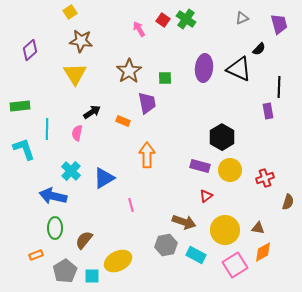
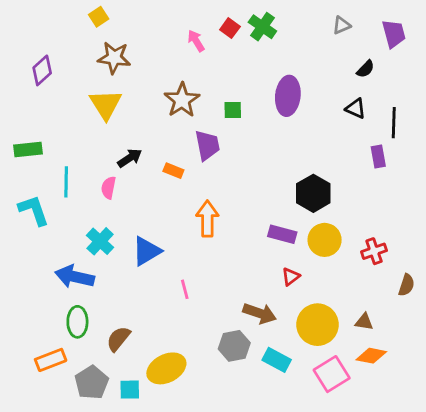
black triangle: (239, 69) -> (356, 109), moved, size x0.6
orange diamond: (263, 252) -> (371, 356), turned 40
orange rectangle: (36, 255) -> (51, 360), size x1.5

